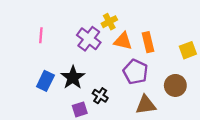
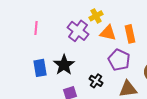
blue rectangle: (45, 81) -> (40, 68), turned -36
black cross: (100, 96) -> (96, 81), moved

